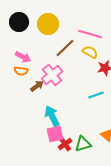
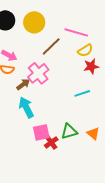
yellow semicircle: (90, 52) -> (85, 50), moved, turned 119
cyan arrow: (52, 116) -> (26, 107), moved
green triangle: (83, 144) -> (69, 131), moved

